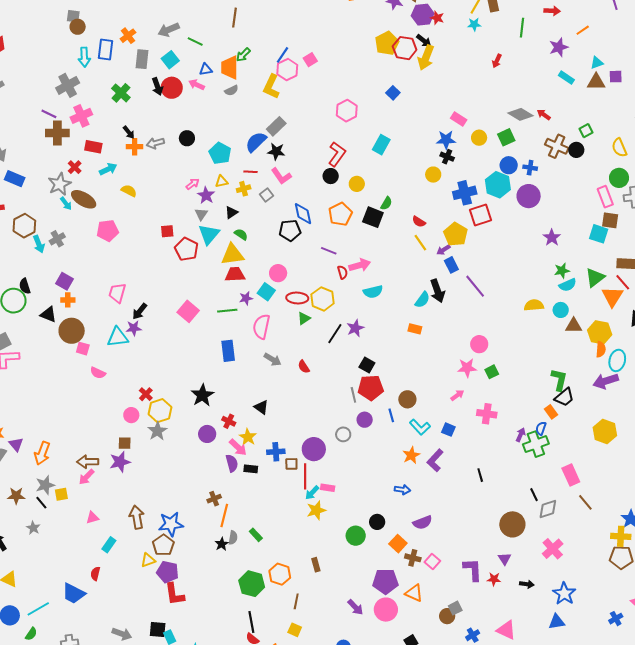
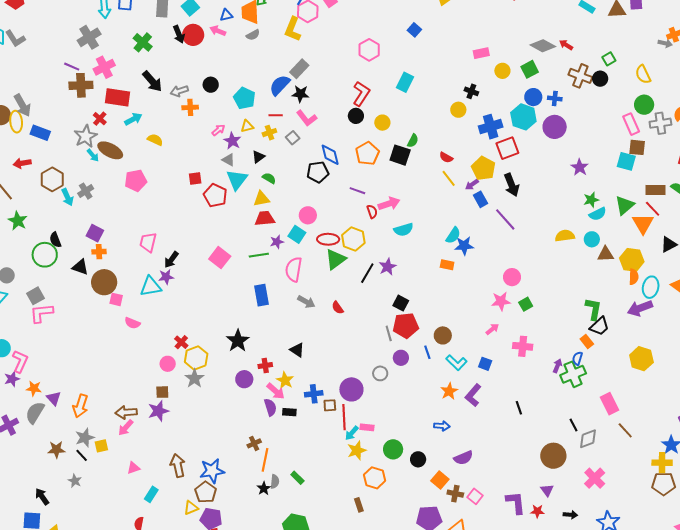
pink rectangle: (459, 119) -> (481, 53), turned -42
black arrow: (129, 132) -> (152, 81), size x1.6
blue star: (446, 140) -> (464, 246), moved
red rectangle: (93, 147) -> (118, 97), size x1.4
orange cross: (135, 147) -> (190, 107), moved
gray triangle: (201, 214) -> (228, 160), turned -32
yellow triangle: (232, 255) -> (261, 199), size x0.7
black arrow: (437, 291) -> (512, 185), moved
green triangle: (304, 318) -> (336, 259), size x1.6
red cross: (229, 421) -> (265, 365), turned -32
green circle: (356, 536) -> (393, 449), moved
orange hexagon: (280, 574) -> (375, 478), moved

